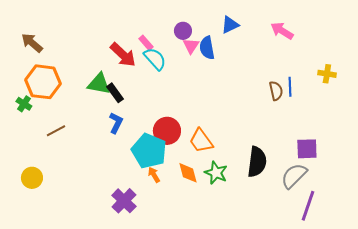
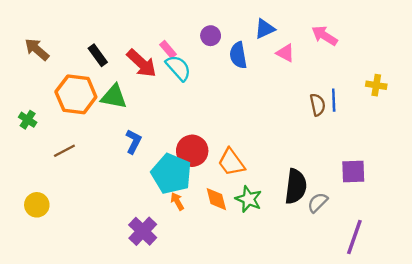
pink triangle: (191, 46) -> (285, 53), moved, turned -36
orange hexagon: (43, 82) -> (76, 94), moved
black rectangle: (115, 93) -> (98, 55), moved
gray semicircle: (294, 176) -> (318, 203), moved, size x0.7

